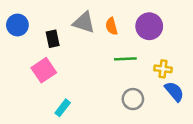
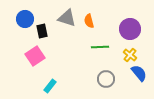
blue circle: (17, 25) -> (25, 19), moved
purple circle: (149, 26) -> (130, 29), moved
yellow cross: (163, 69) -> (130, 55), turned 32

